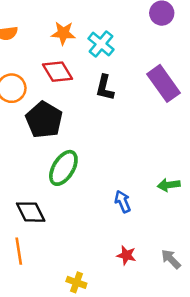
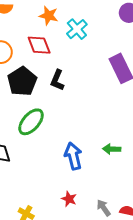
black L-shape: (105, 88) -> (57, 80), moved
blue arrow: (123, 202) -> (73, 156), size x1.5

